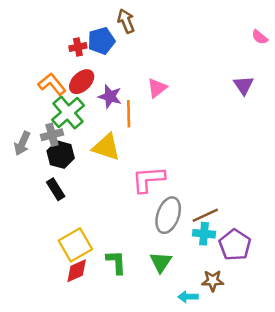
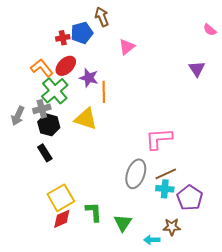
pink triangle: (157, 88) -> (127, 47), moved
pink L-shape: (148, 179) -> (159, 139), moved
green triangle: (161, 262) -> (123, 223), moved

